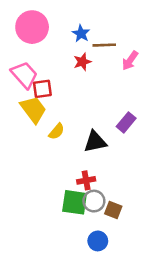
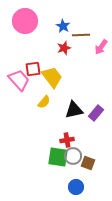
pink trapezoid: (24, 75) -> (19, 80), moved
yellow trapezoid: (33, 110) -> (52, 77), moved
purple rectangle: (126, 122) -> (96, 113), moved

